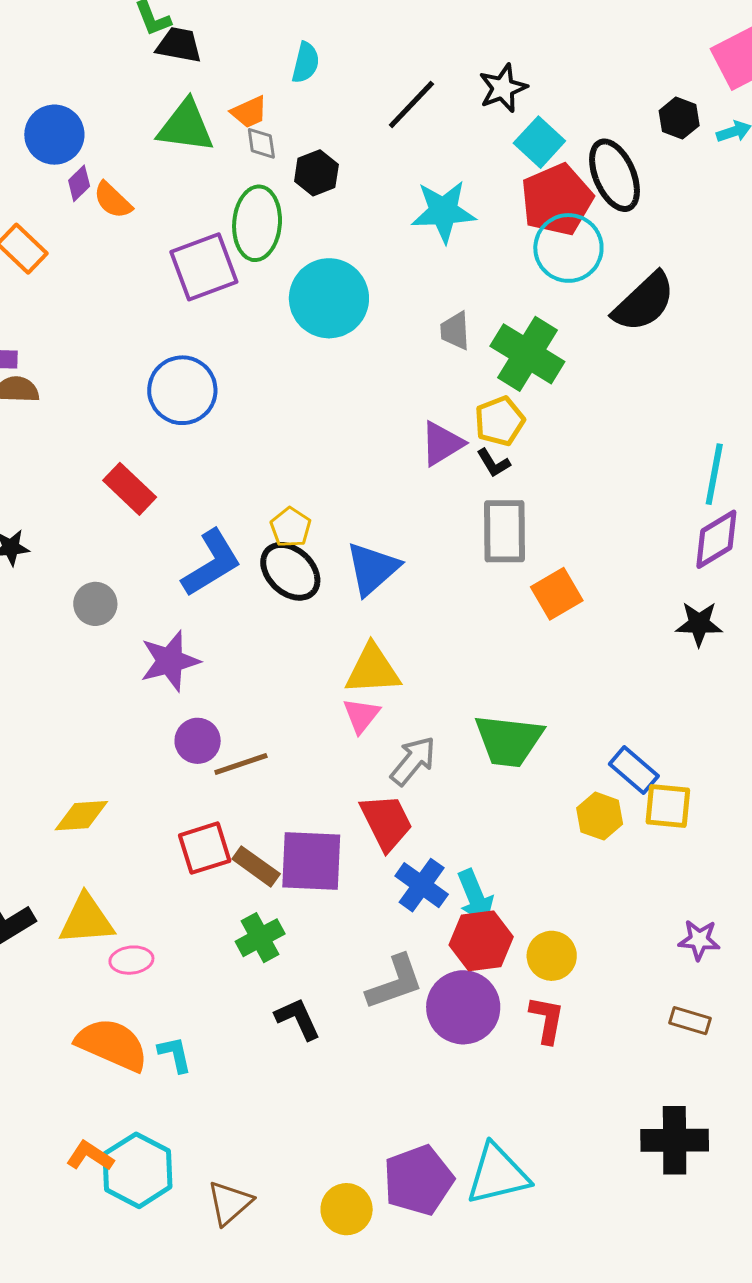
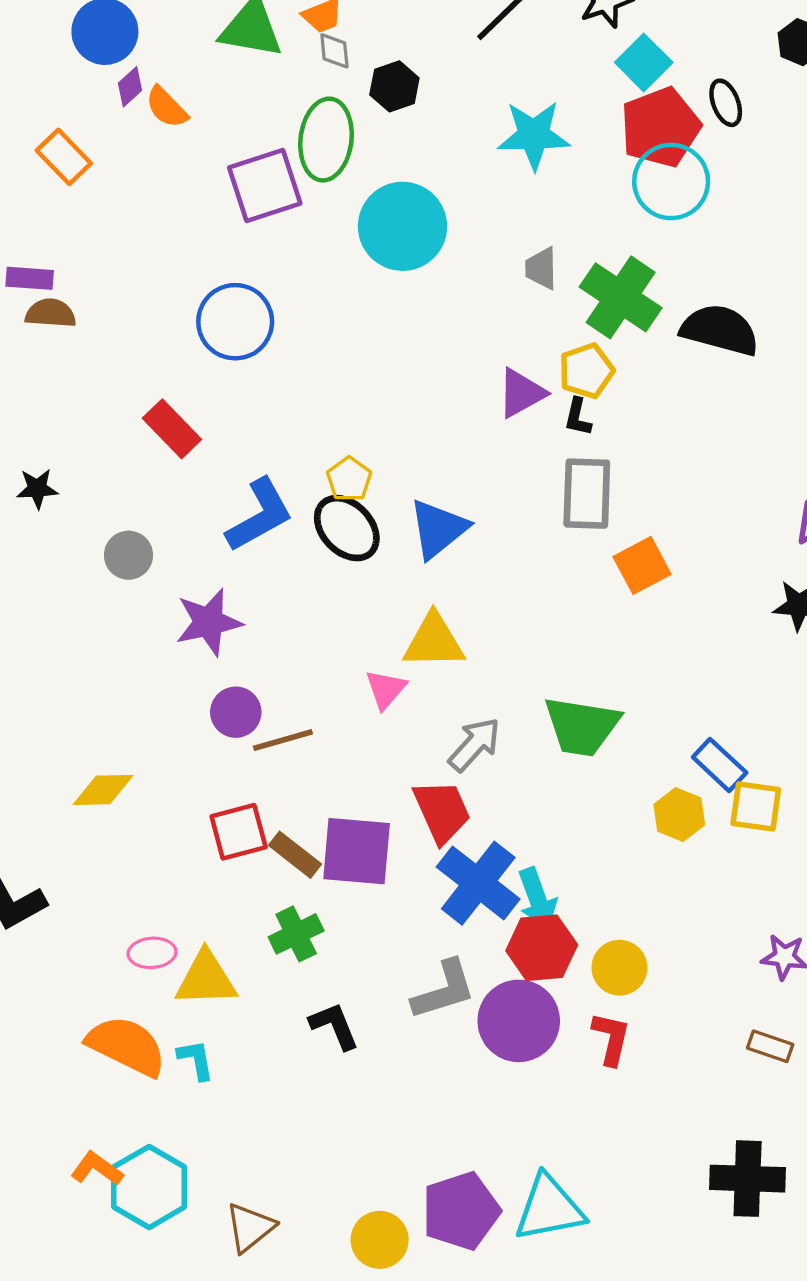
black ellipse: (615, 175) -> (726, 103), size x0.6
black semicircle: (644, 302) -> (720, 330), moved, turned -124
black L-shape: (493, 463) -> (578, 417), turned 42
pink triangle: (361, 715) -> (386, 689), moved
blue cross: (422, 885) -> (478, 883), size x1.4
yellow triangle: (87, 920) -> (206, 979), moved

